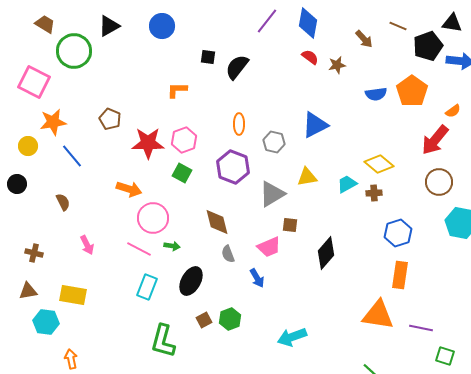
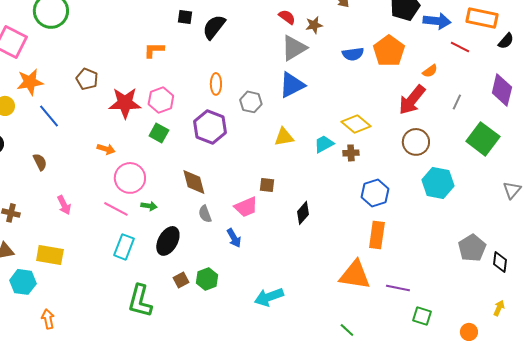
orange arrow: (129, 189) -> (106, 149), size x0.7
gray triangle: (272, 194) -> (294, 48), moved
black diamond: (326, 253) -> (303, 213), size x0.7

